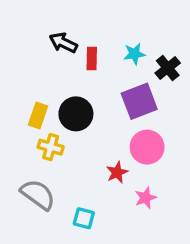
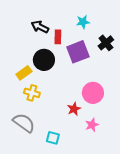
cyan star: (134, 54) -> (83, 22), moved
purple square: (139, 101) -> (78, 52), moved
black circle: (76, 114) -> (44, 60), moved
yellow rectangle: (38, 115) -> (24, 73), turned 35

